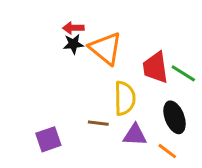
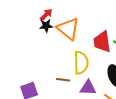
red arrow: (73, 28) -> (46, 15), turned 136

